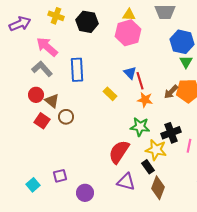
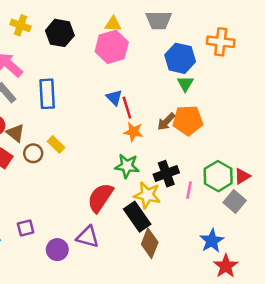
yellow rectangle: (110, 94) -> (56, 144), moved
black rectangle: (148, 167) -> (137, 217), size x1.6
purple triangle: (126, 182) -> (88, 237), moved

